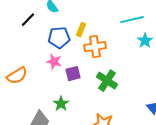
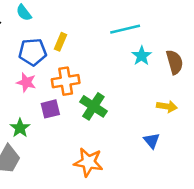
orange cross: (95, 47) -> (66, 81), moved
purple square: (73, 74) -> (50, 109), moved
green star: (61, 104) -> (20, 128), moved

